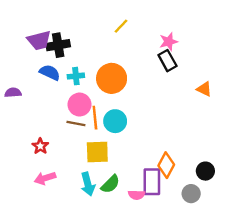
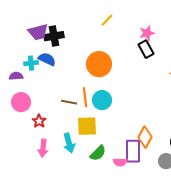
cyan cross: (76, 76) -> (31, 63), moved
pink circle: (79, 105) -> (21, 102), moved
pink arrow: (45, 178) -> (43, 148), turned -66
cyan arrow: (88, 184) -> (69, 143), moved

